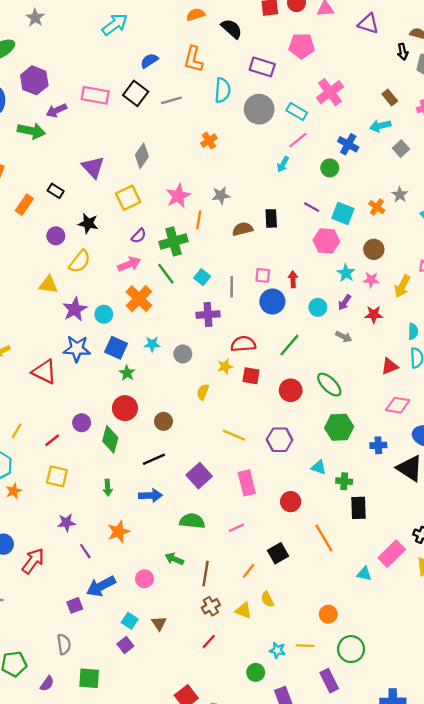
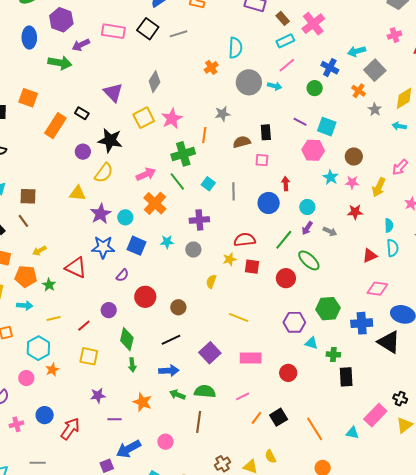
cyan semicircle: (222, 90) -> (235, 48), moved
brown rectangle: (390, 97) -> (283, 18), moved
gray circle: (259, 109) -> (249, 82), moved
cyan rectangle: (297, 112) -> (285, 41), turned -54
gray square: (401, 149) -> (375, 70), size x1.5
cyan arrow: (283, 164) -> (275, 86), turned -104
pink star: (178, 196) -> (172, 119), moved
orange rectangle: (24, 205) -> (55, 126), size x1.4
orange cross: (377, 207) -> (359, 91), moved
black star: (88, 223) -> (110, 140), size x1.4
purple semicircle: (139, 236) -> (122, 275), moved
pink square: (263, 275) -> (262, 160), moved
purple arrow: (345, 302) -> (307, 228), moved
purple cross: (208, 315) -> (199, 220), moved
green star: (127, 373) -> (49, 285), moved
green ellipse: (329, 385) -> (309, 260), moved
yellow line: (17, 431) -> (54, 319), turned 48
green diamond: (110, 439) -> (127, 339), moved
purple hexagon: (280, 440) -> (294, 322), moved
blue cross: (378, 445) -> (362, 323), size x1.5
pink rectangle: (247, 483) -> (251, 358), turned -75
orange star: (119, 532) -> (142, 402), turned -30
orange line: (324, 538) -> (315, 429), moved
purple line: (85, 551) -> (115, 419), turned -56
green arrow: (174, 559) -> (177, 395), moved
orange line: (249, 571) -> (256, 418), moved
brown line: (206, 574) -> (199, 422), moved

